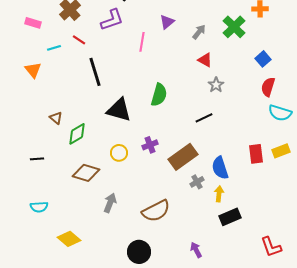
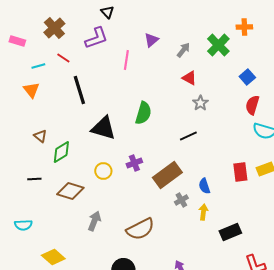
orange triangle: (33, 70) -> (31, 90), moved
black line: (37, 159) -> (34, 179), moved
blue semicircle: (220, 168) -> (204, 186), size x0.7
black rectangle: (230, 217) -> (230, 232), moved

